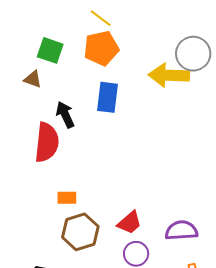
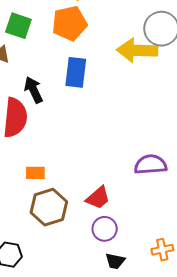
purple semicircle: (181, 230) -> (150, 164), moved

